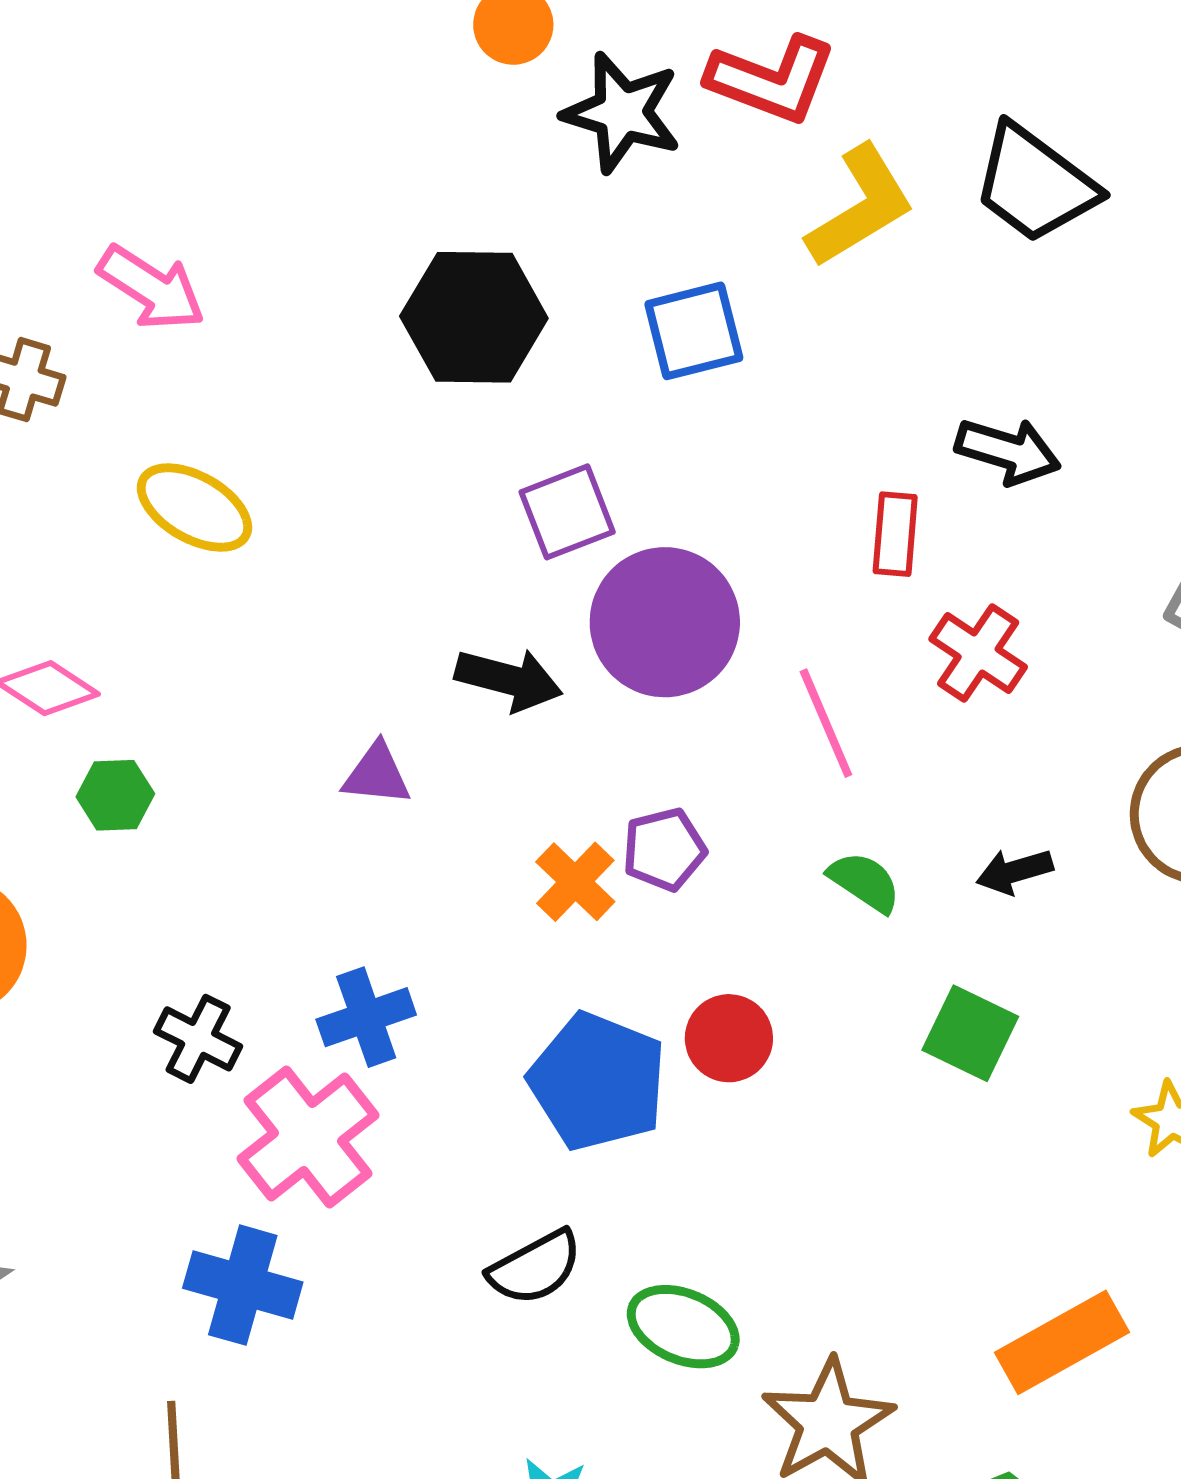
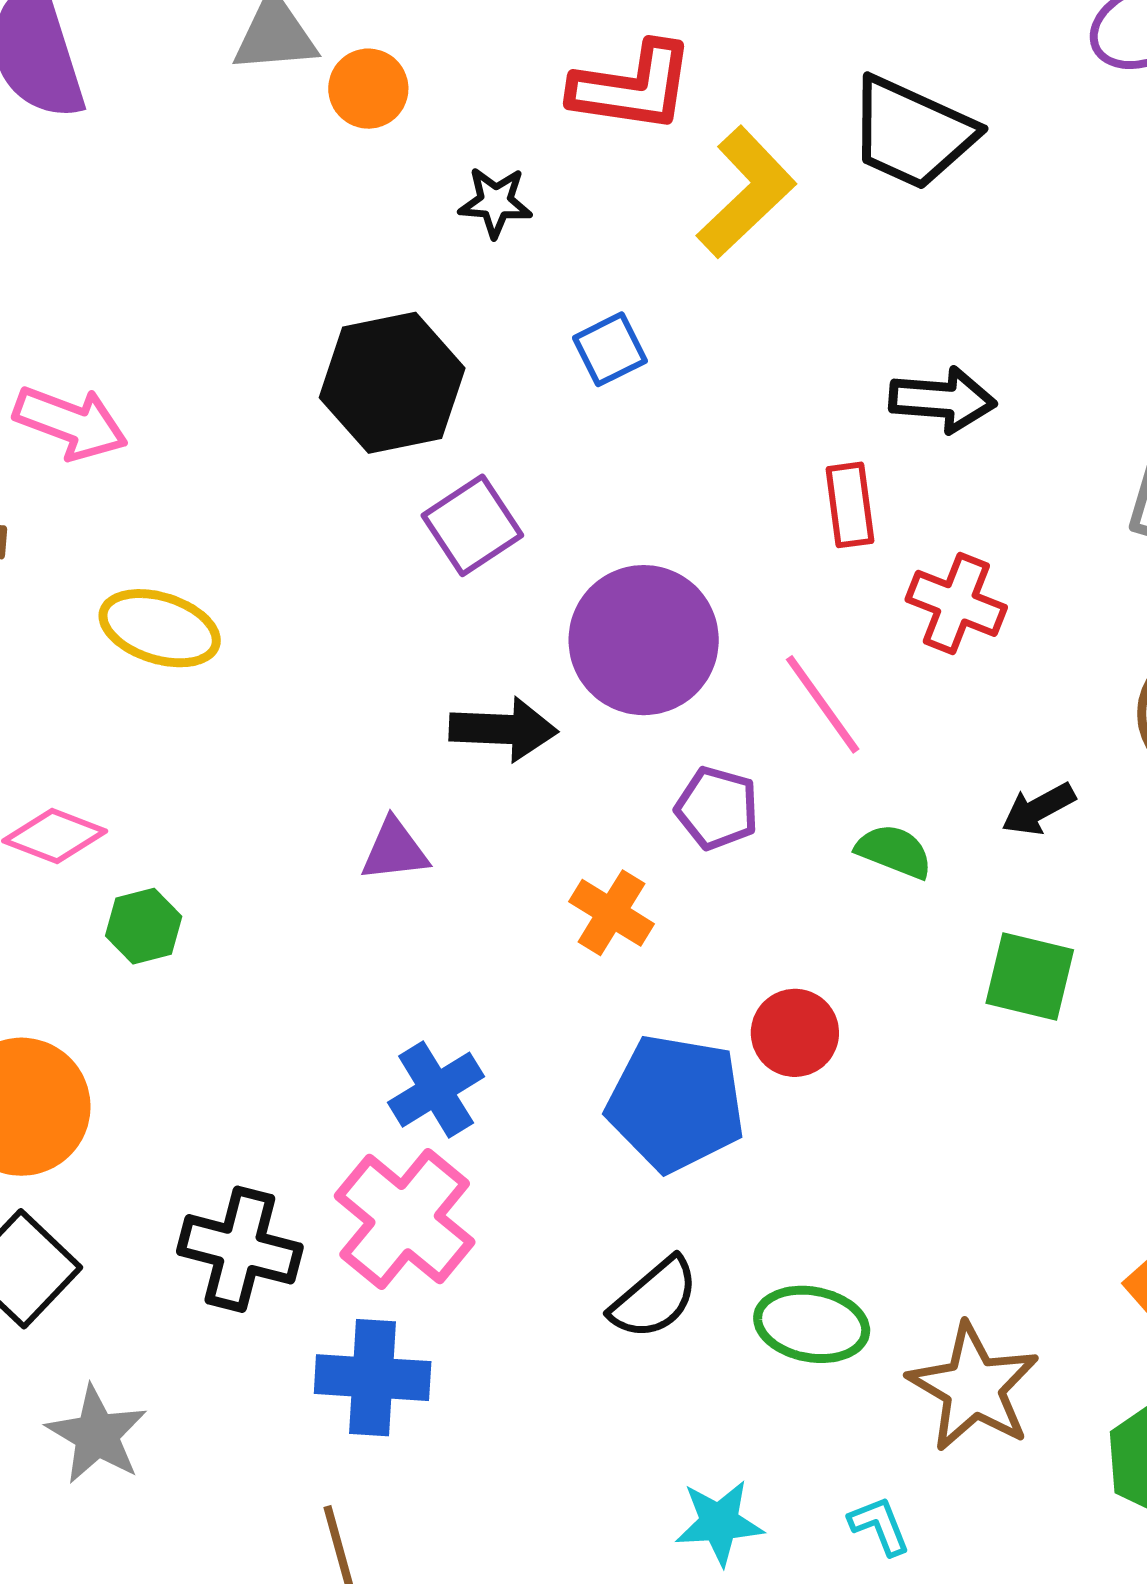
black star: (622, 112) -> (495, 202), moved, size x0.6
blue square: (694, 331) -> (610, 349), size x0.7
purple square: (567, 512) -> (472, 525), moved
purple pentagon: (664, 849) -> (717, 808), moved, turned -30
black cross: (198, 1039) -> (240, 1249), moved, size x1.4

